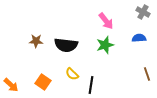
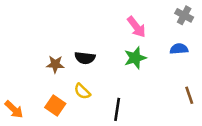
brown star: (36, 41) -> (55, 64), moved
black semicircle: (66, 45) -> (85, 58), size x0.7
yellow semicircle: (72, 74) -> (82, 91), moved

